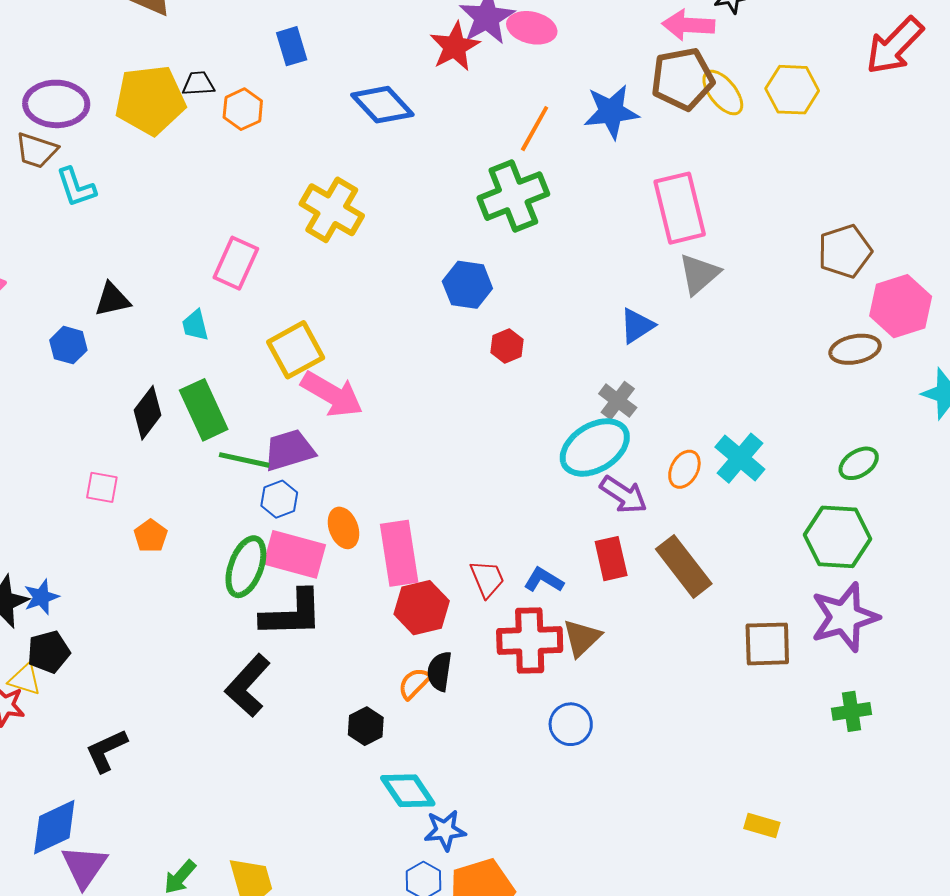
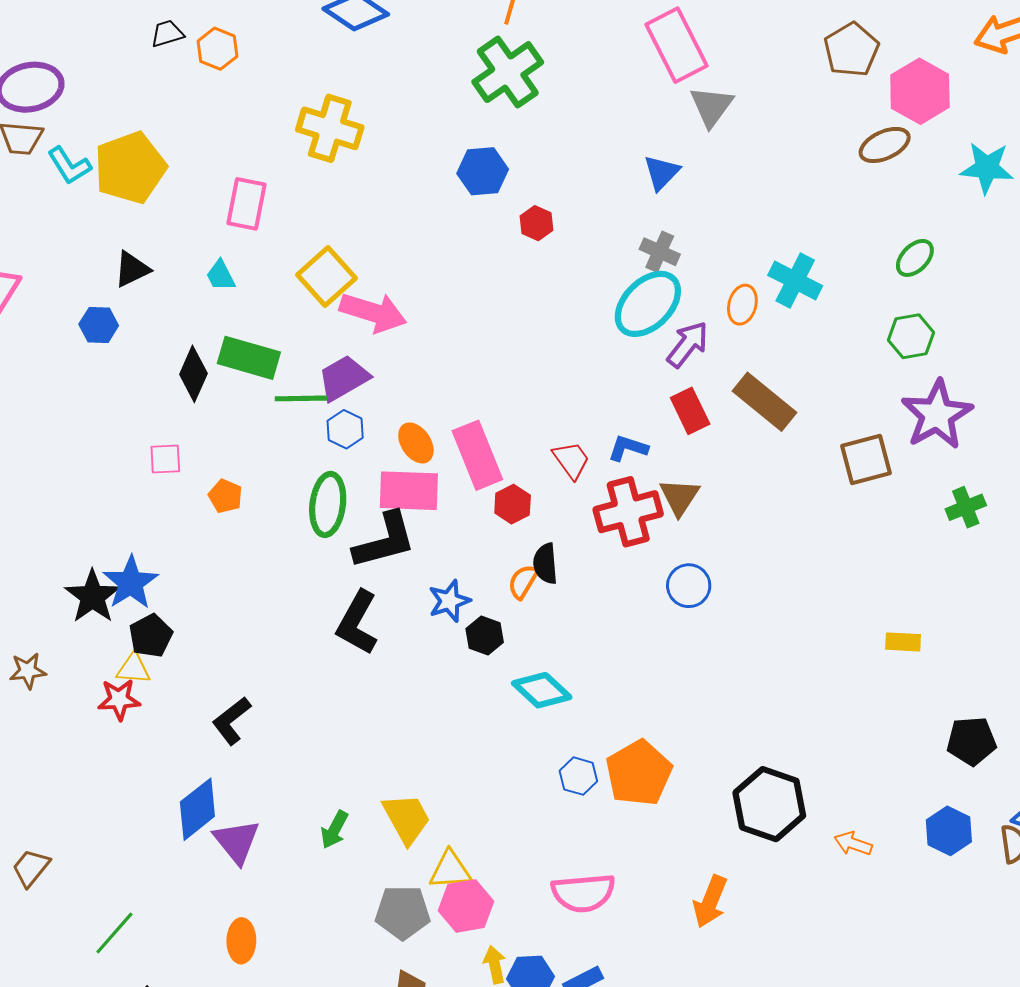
yellow pentagon: (150, 100) -> (130, 168), moved
green rectangle: (204, 410) -> (249, 358), turned -36
purple arrow: (624, 495) -> (688, 344), turned -72
green hexagon: (838, 537) -> (911, 336), size x0.7
pink rectangle: (295, 554) -> (409, 491), moved
blue star: (41, 597) -> (131, 583), size x1.5
red hexagon: (422, 608) -> (513, 504), size x0.7
blue star: (445, 830) -> (449, 601), moved

